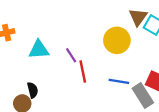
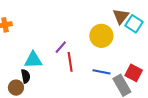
cyan triangle: (39, 50) -> (33, 60), moved
purple line: (71, 55) -> (61, 47), turned 72

